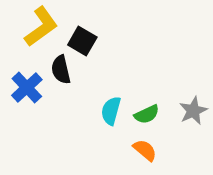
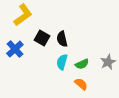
black square: (82, 41) -> (42, 38), moved
black semicircle: (61, 70) -> (62, 39), moved

